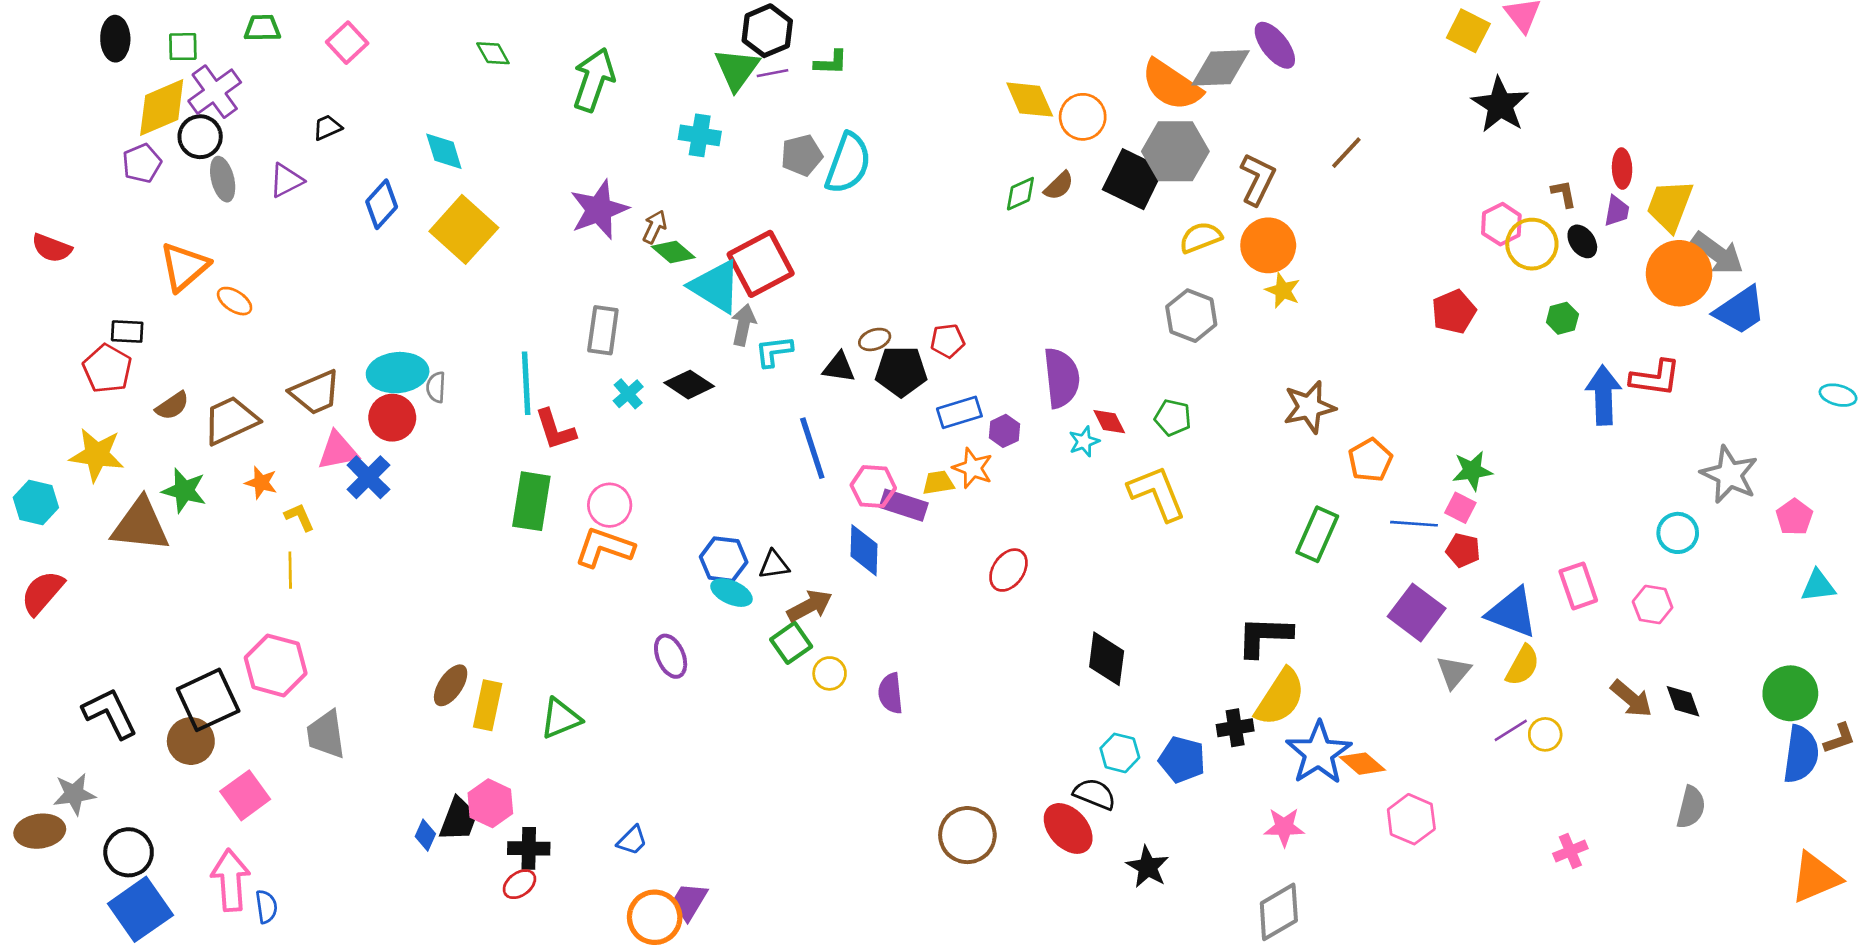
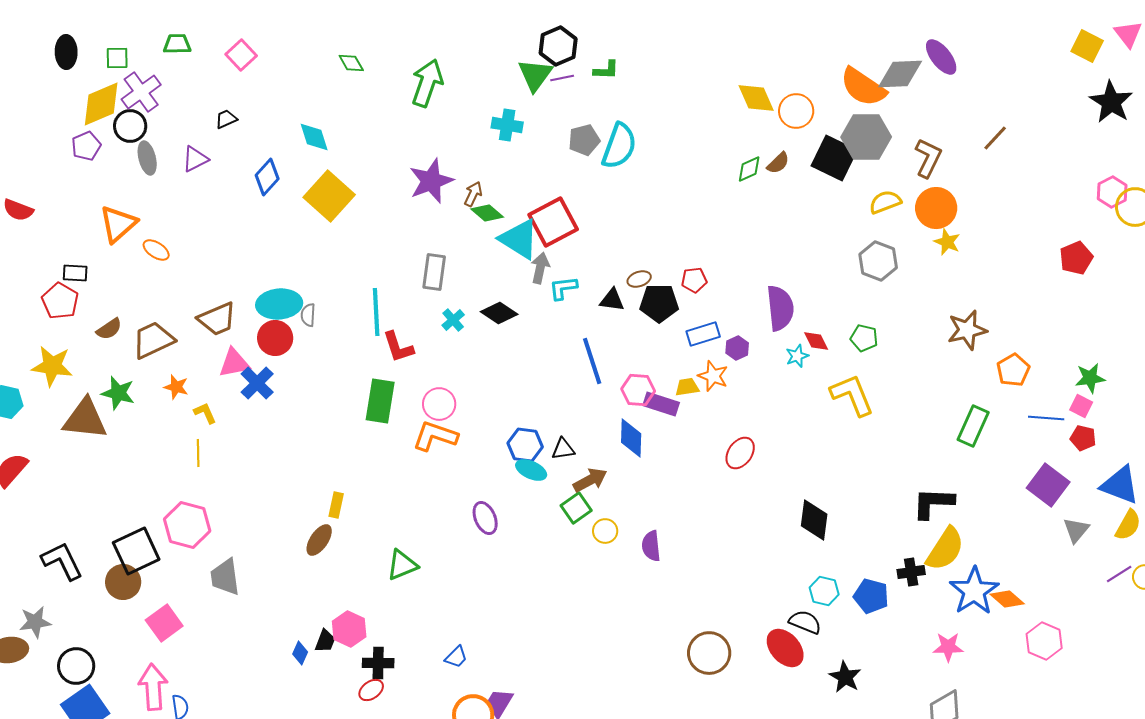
yellow rectangle: (488, 705) -> (336, 505), moved, size x0.7
black trapezoid: (459, 819) -> (325, 641), size x0.7

